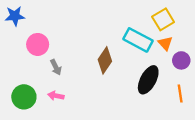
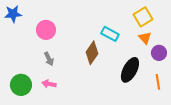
cyan rectangle: (138, 40) -> (110, 34), moved, size x0.7
pink circle: (38, 44) -> (46, 30), moved

